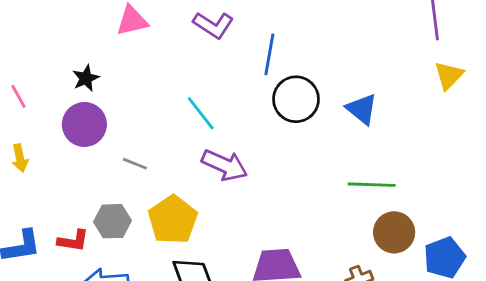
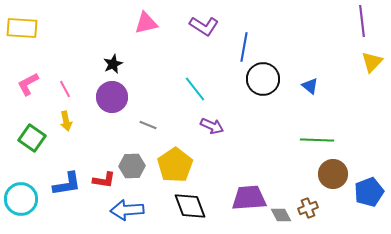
pink line: (19, 96) -> (65, 89), moved
blue triangle: (362, 109) -> (310, 86), size x0.7
purple arrow: (225, 165) -> (212, 126), size x0.7

